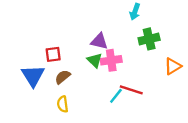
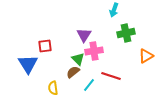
purple triangle: (99, 41) -> (84, 35), turned 49
green triangle: (95, 60) -> (78, 59), moved
brown semicircle: (63, 77) -> (73, 72), moved
cyan line: (116, 96) -> (89, 85), moved

